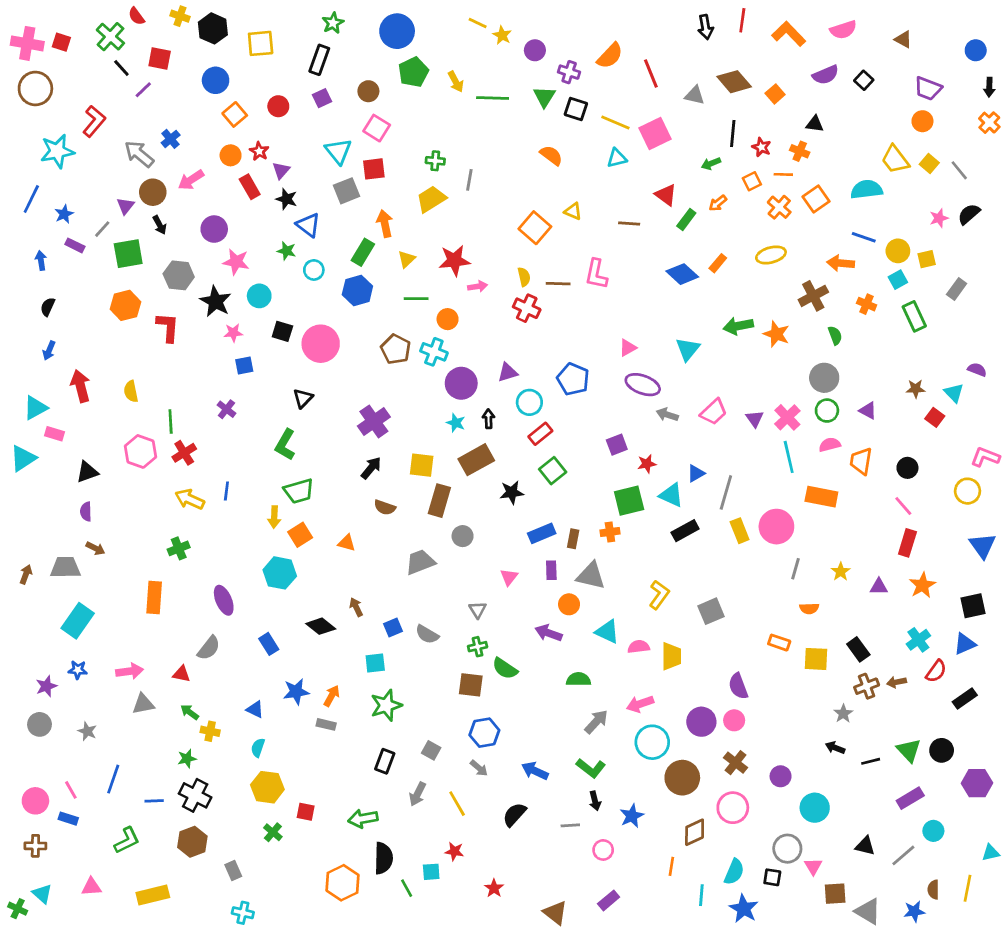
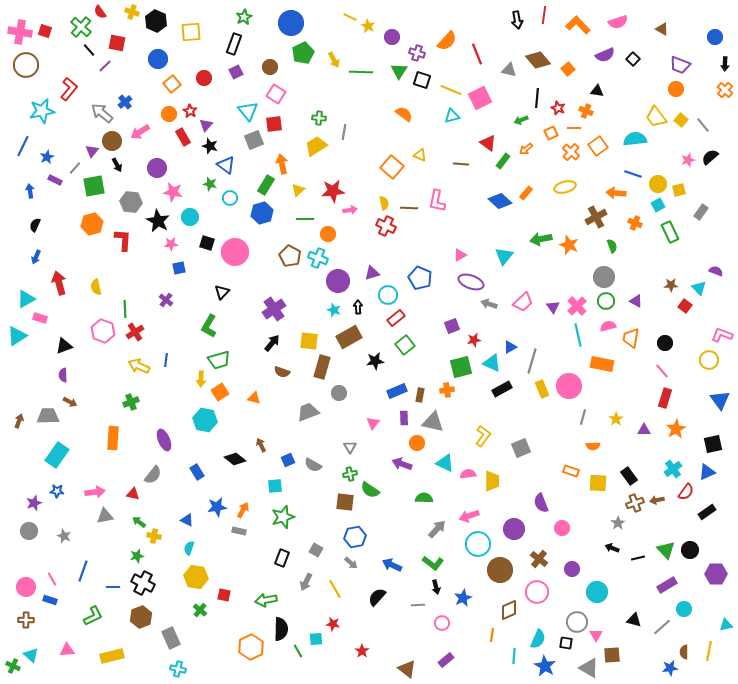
pink circle: (734, 720) -> (562, 528), moved
gray rectangle: (233, 870) -> (171, 638), size x1.5
gray triangle: (868, 911) -> (589, 668), moved

